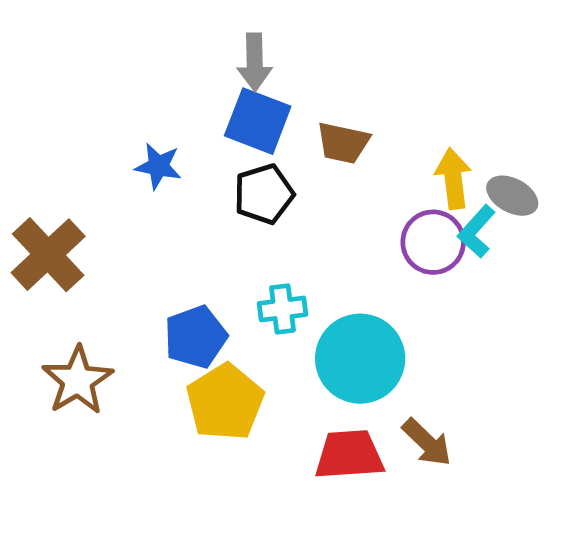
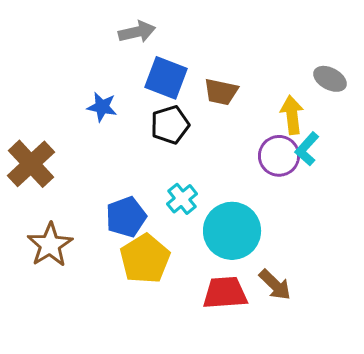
gray arrow: (255, 62) -> (137, 32), moved, turned -102
gray ellipse: (512, 196) -> (330, 79), moved
cyan cross: (282, 309) -> (182, 199), turned -32

